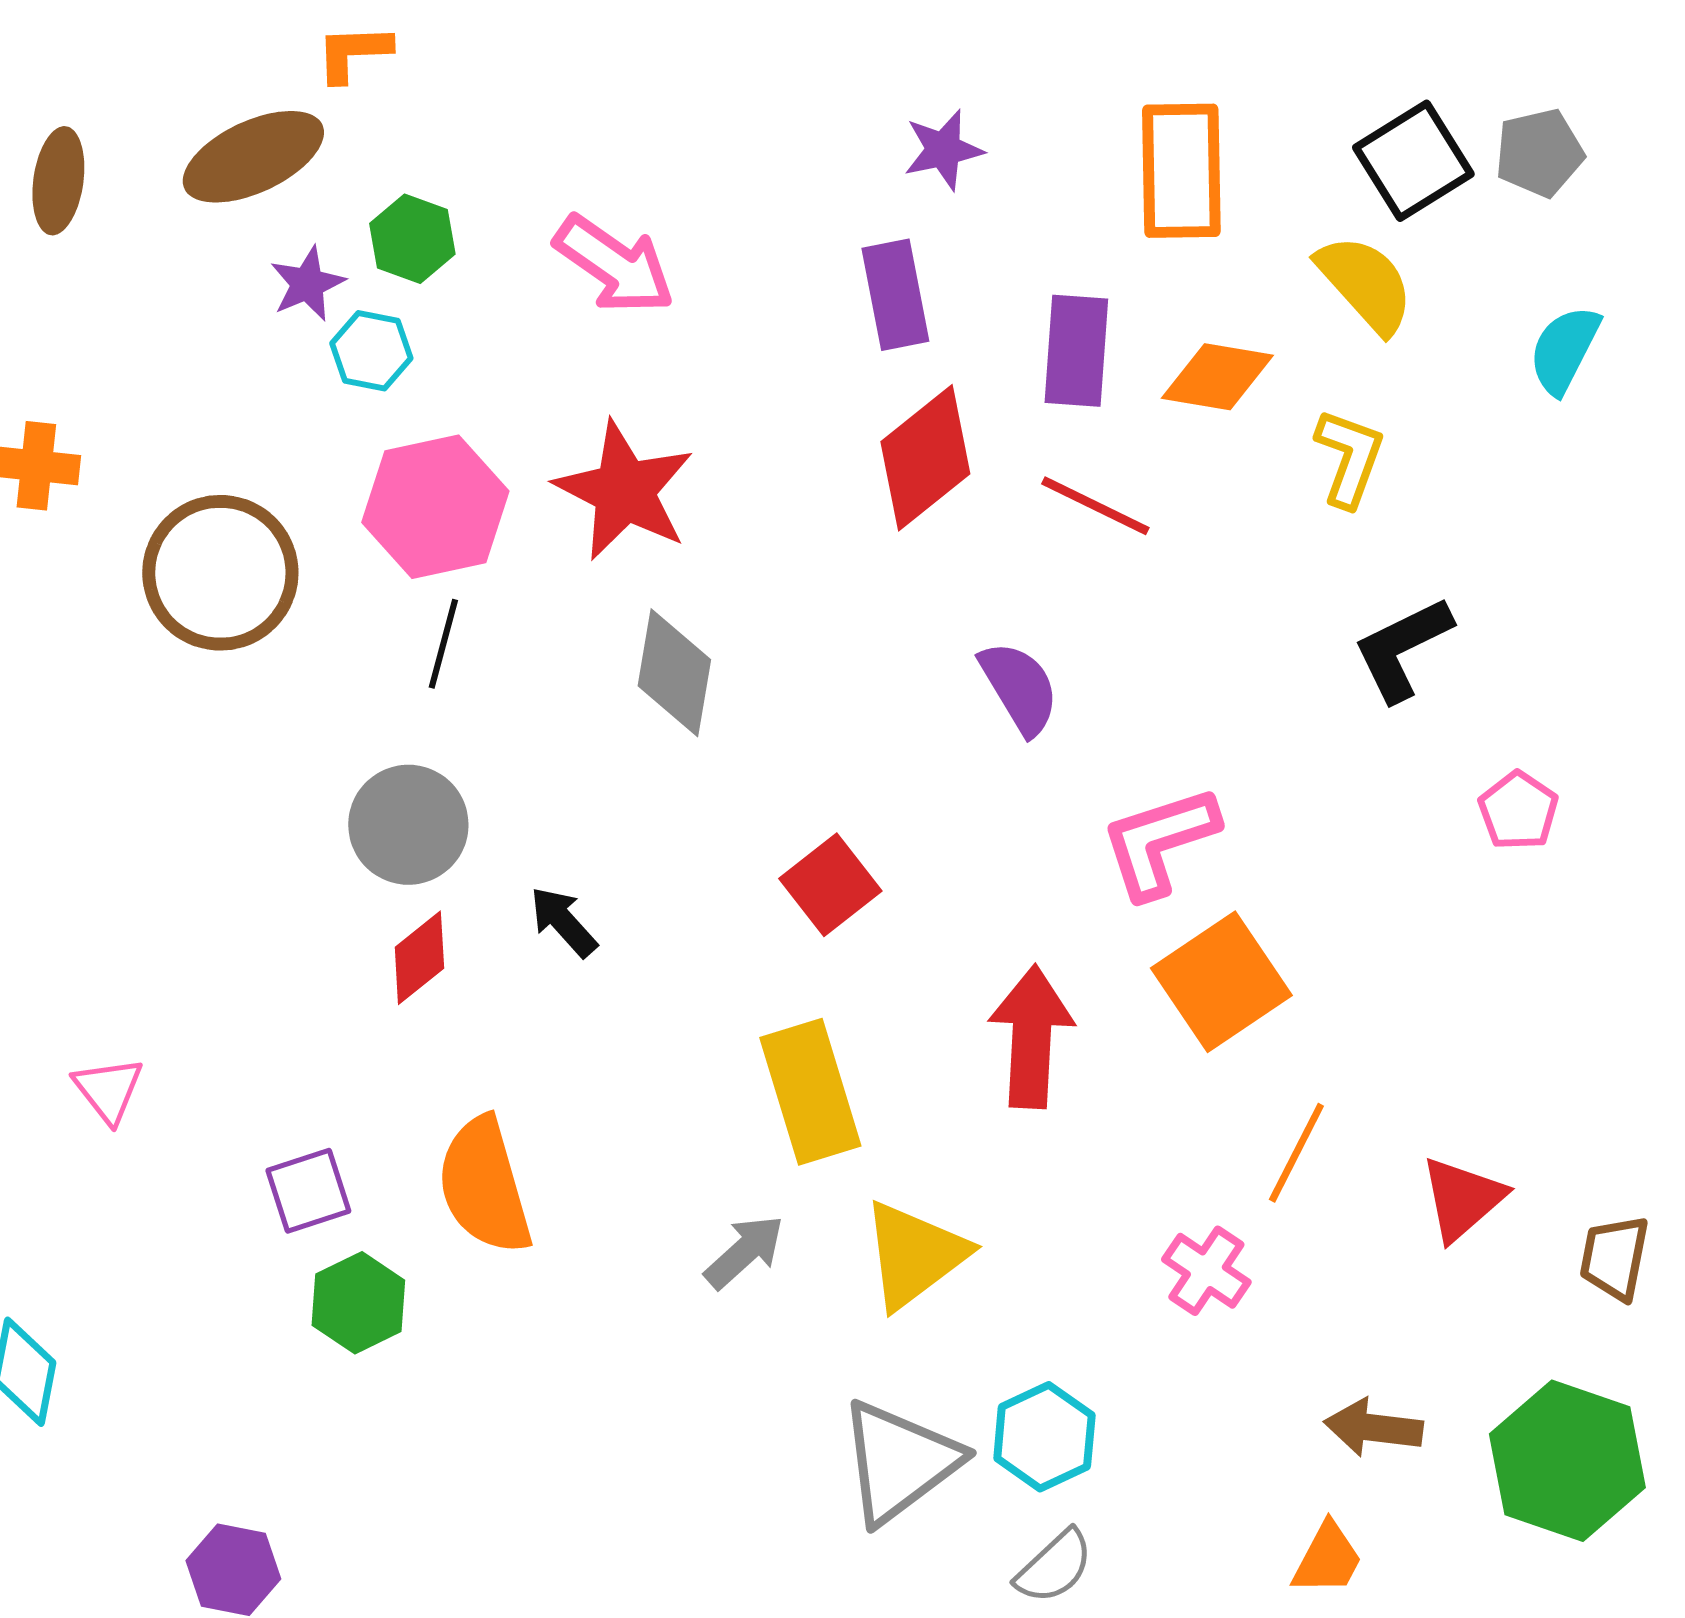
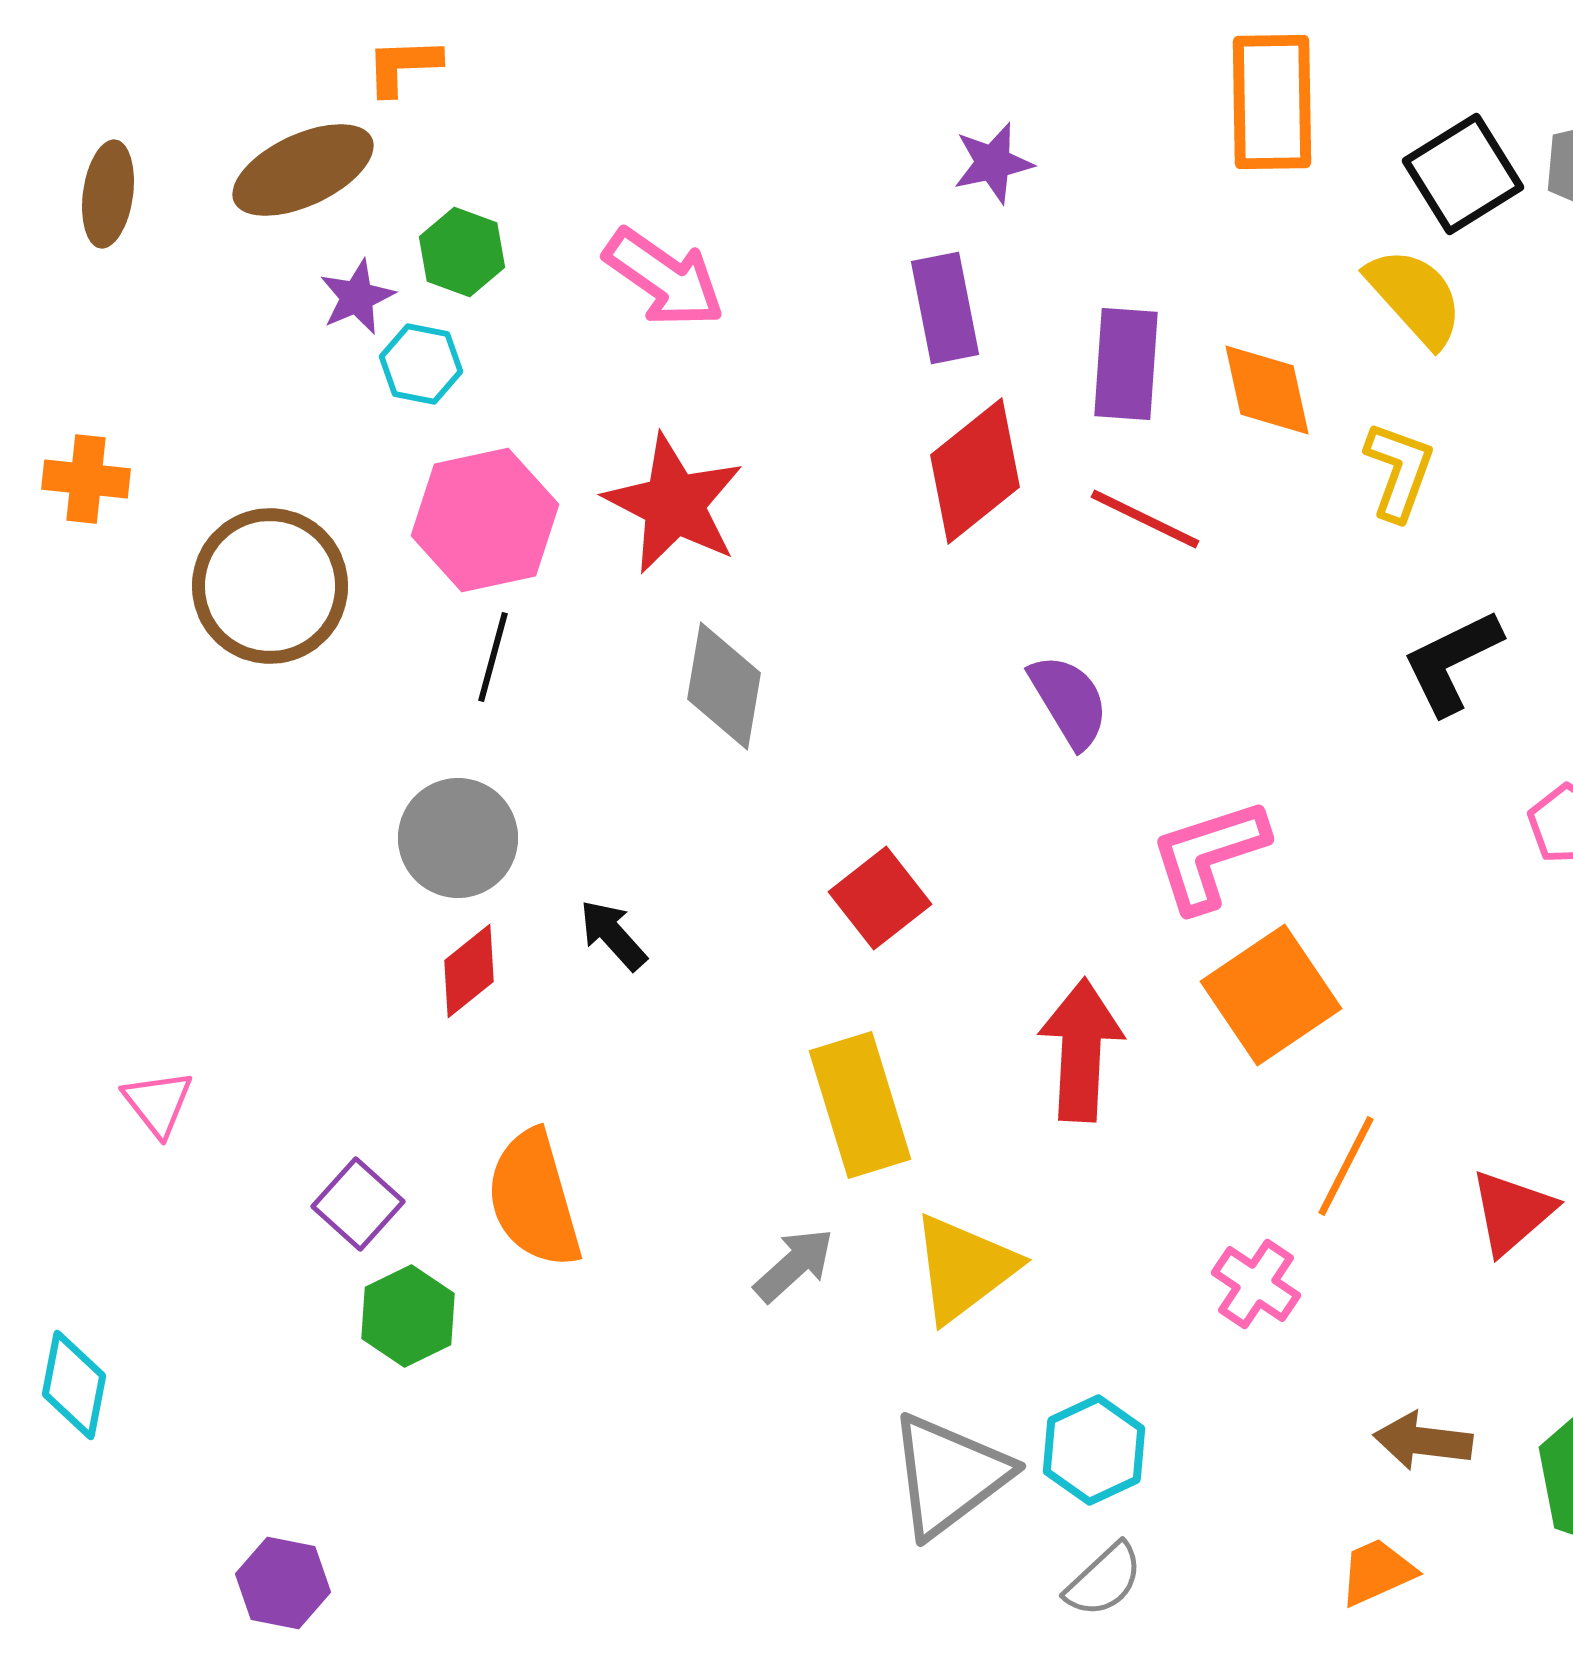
orange rectangle: (1181, 171) -> (1272, 102), moved
orange diamond: (1217, 377) -> (1267, 390), turned 68
purple square: (308, 1191) -> (358, 1204), turned -30
orange trapezoid: (1327, 1559) -> (1377, 1572), turned -142

